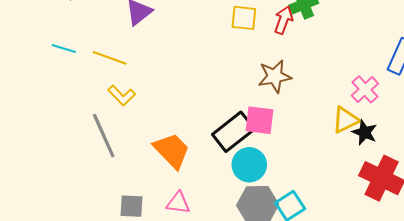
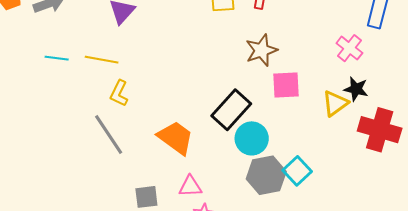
yellow L-shape: (122, 95) -> (119, 93), turned 80
pink square: (259, 120) -> (286, 85), moved
yellow triangle: (346, 120) -> (335, 103), moved

